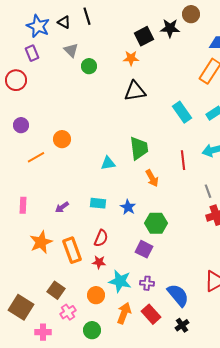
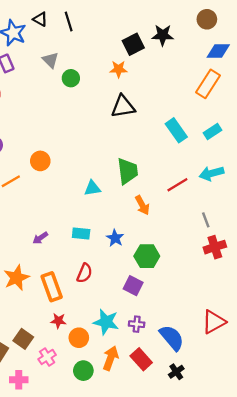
brown circle: (191, 14) -> (207, 19), moved
black triangle: (64, 22) -> (40, 19), moved
red line: (183, 160) -> (177, 185), turned 66
red star: (99, 262) -> (58, 321), moved
brown square: (56, 290) -> (23, 339), moved
green circle: (92, 330) -> (83, 371), moved

